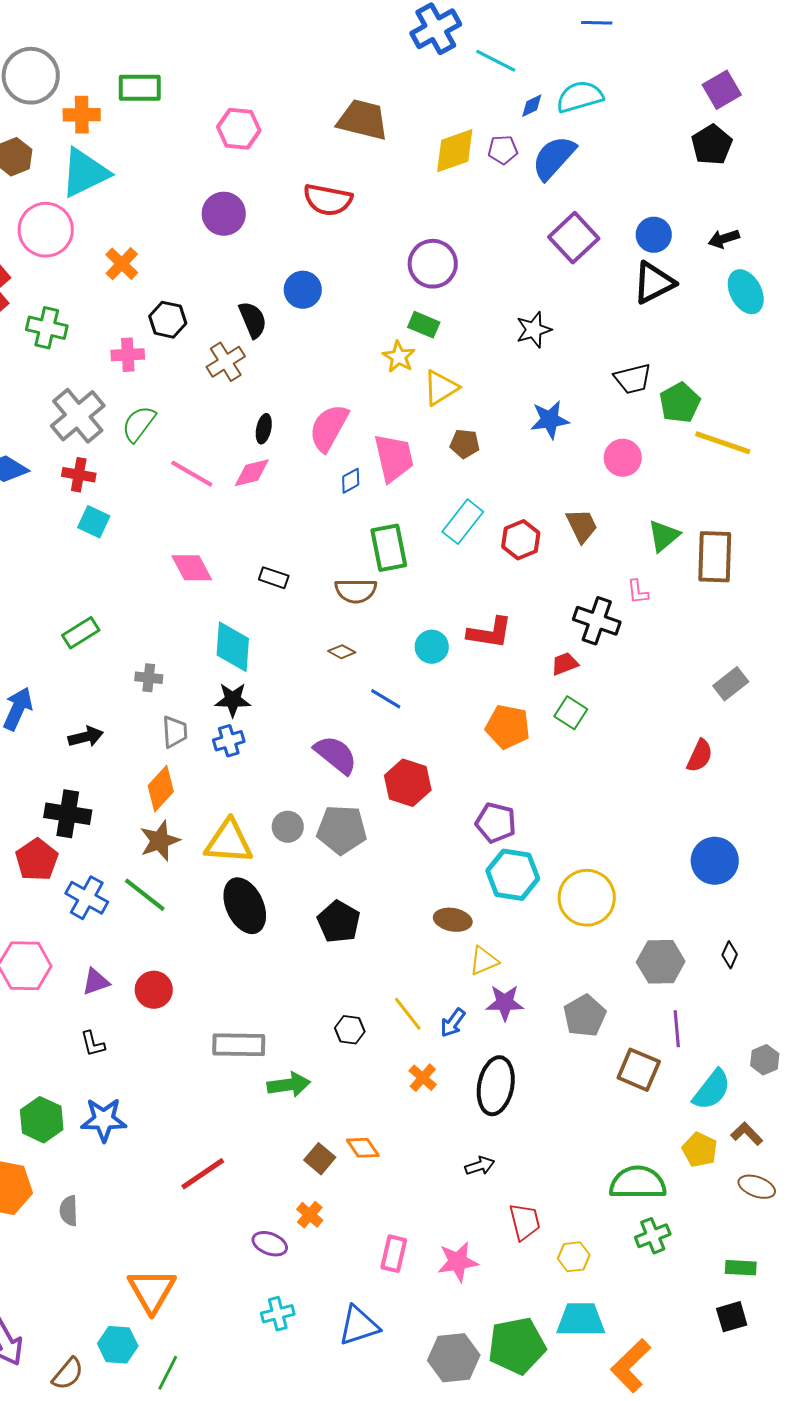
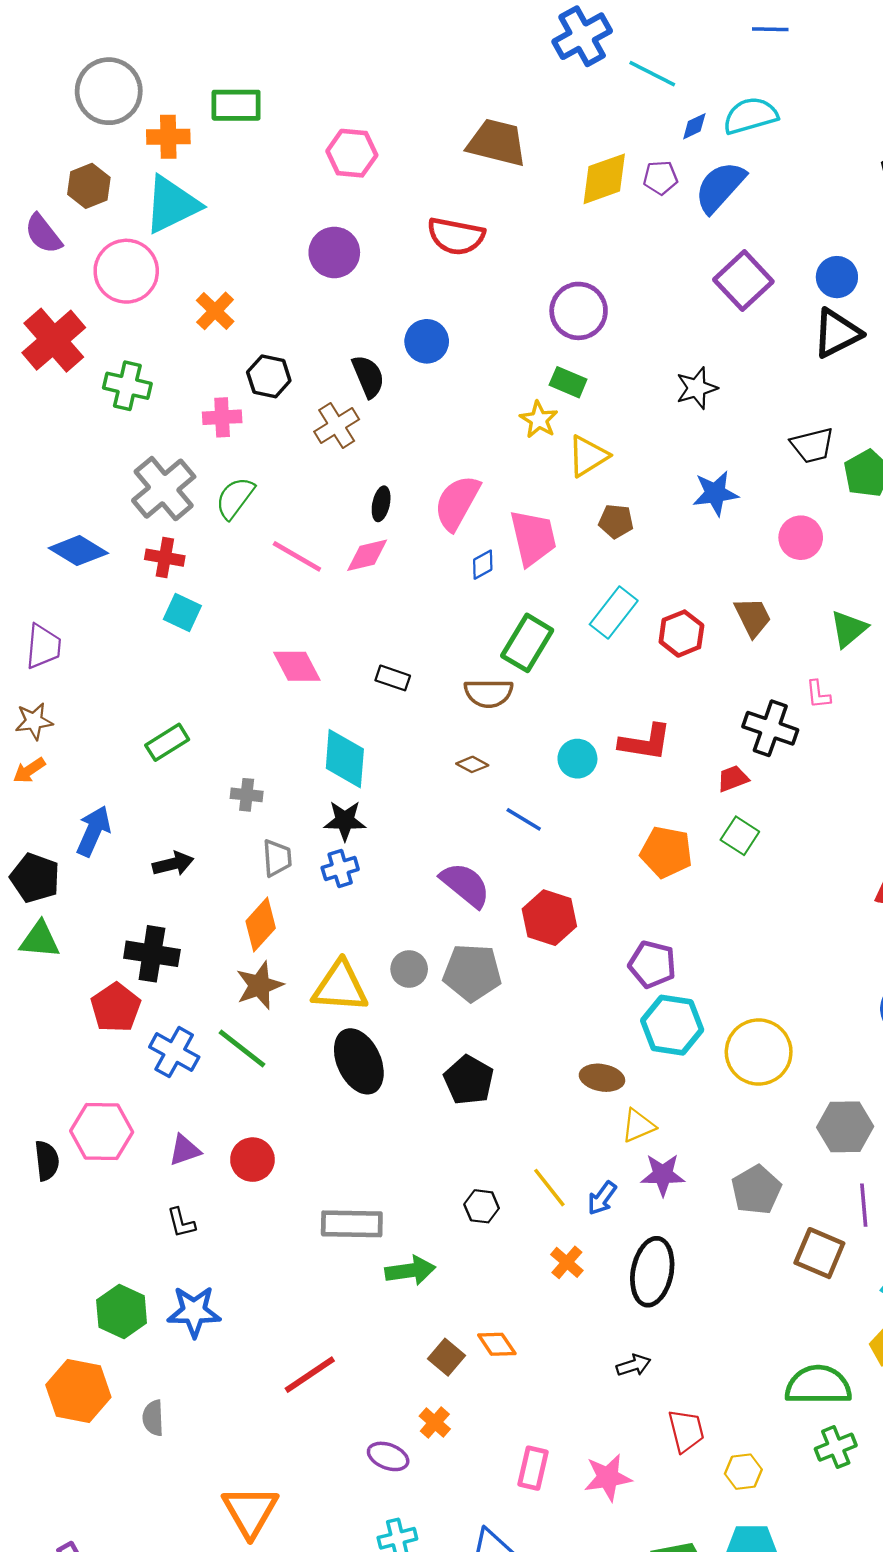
green rectangle: (389, 548) -> (527, 643), turned 42

